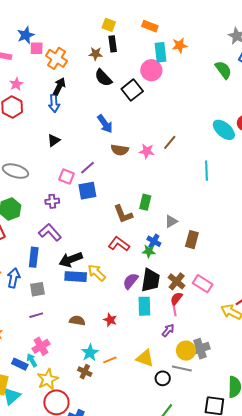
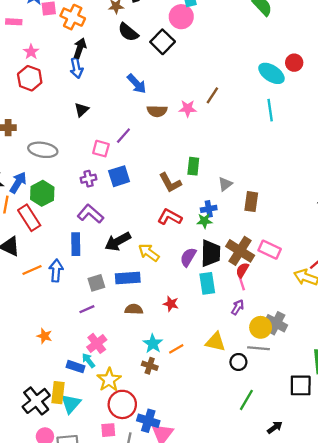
cyan line: (207, 171) -> (270, 110), moved
blue square: (87, 191) -> (119, 176), moved
blue cross: (154, 241) -> (209, 209), turned -32
blue rectangle: (76, 277) -> (128, 278), moved
brown cross: (177, 281) -> (240, 251), size x1.4
gray square: (37, 289) -> (96, 283), moved
gray cross: (200, 349) -> (276, 323), turned -36

